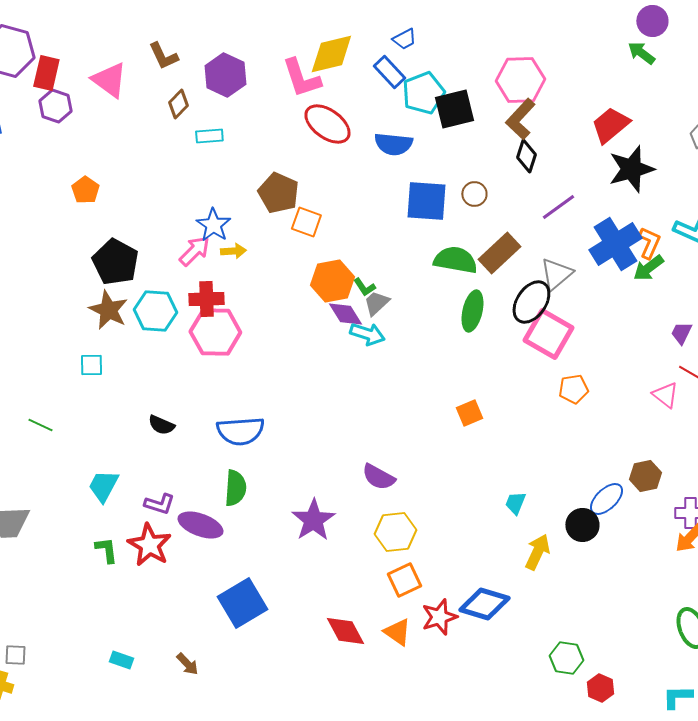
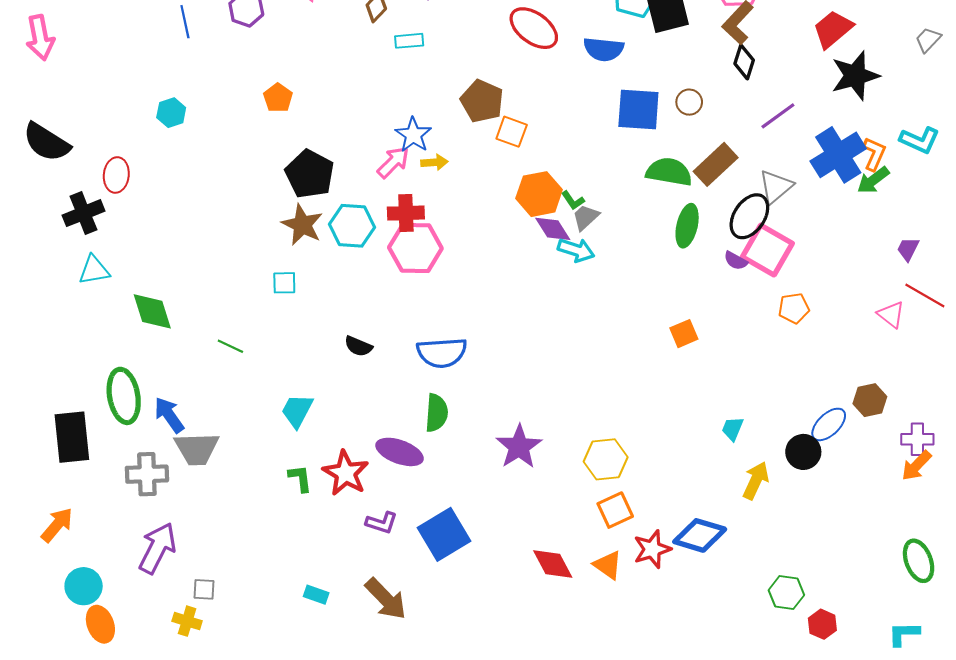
purple semicircle: (378, 477) -> (736, 261), moved, size x0.7
purple L-shape: (159, 504) -> (382, 523), moved
brown arrow: (187, 664) -> (386, 599), size x1.8

